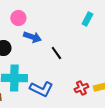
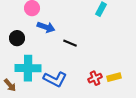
black line: (56, 53) -> (70, 43), turned -32

